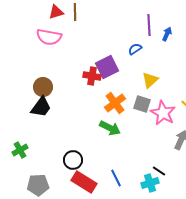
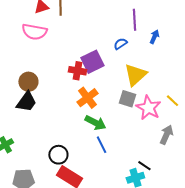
blue arrow: (167, 34) -> (154, 37), moved
yellow triangle: (150, 80) -> (135, 75), size x1.4
orange cross: (115, 103) -> (87, 98), moved
blue line: (116, 178) -> (101, 145), moved

